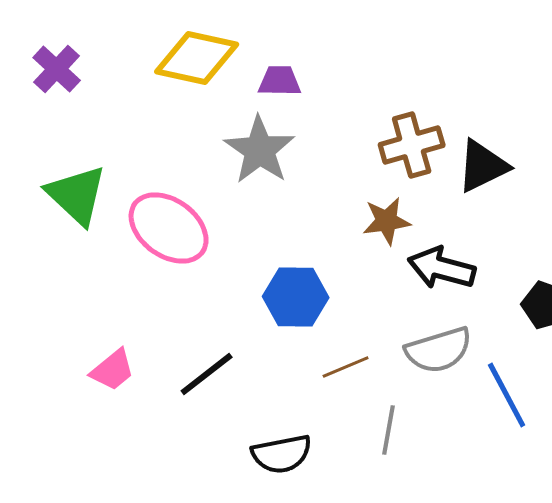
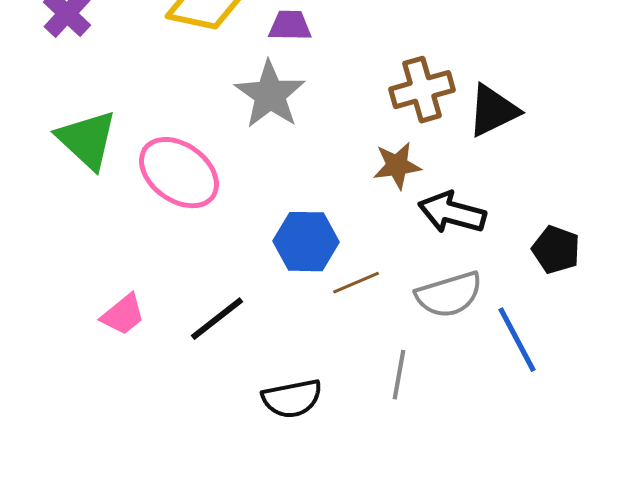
brown line: (346, 367) -> (356, 283), moved

